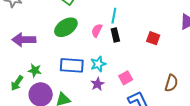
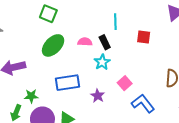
cyan line: (114, 16) -> (115, 22), moved
pink semicircle: (97, 30) -> (85, 42), turned 80
cyan star: (98, 64) -> (102, 62), moved

